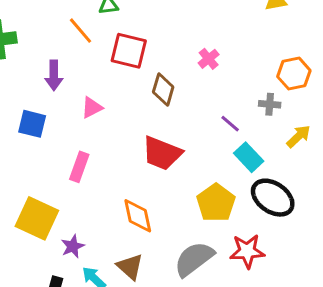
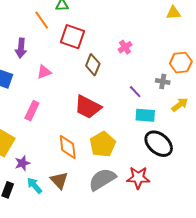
cyan rectangle: (249, 157) -> (145, 115), turned -48
yellow pentagon: (216, 203) -> (103, 144), moved

